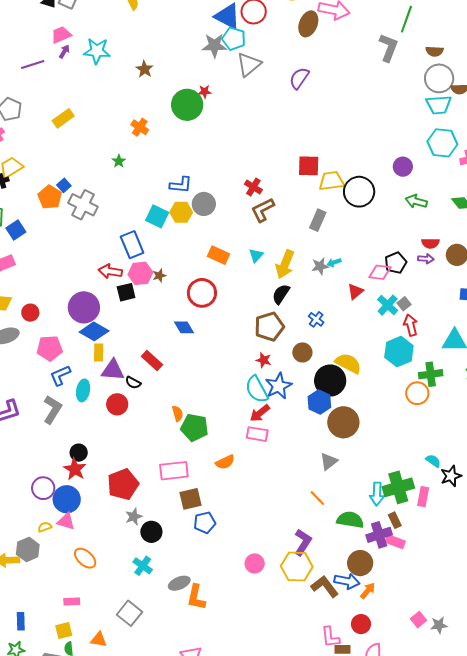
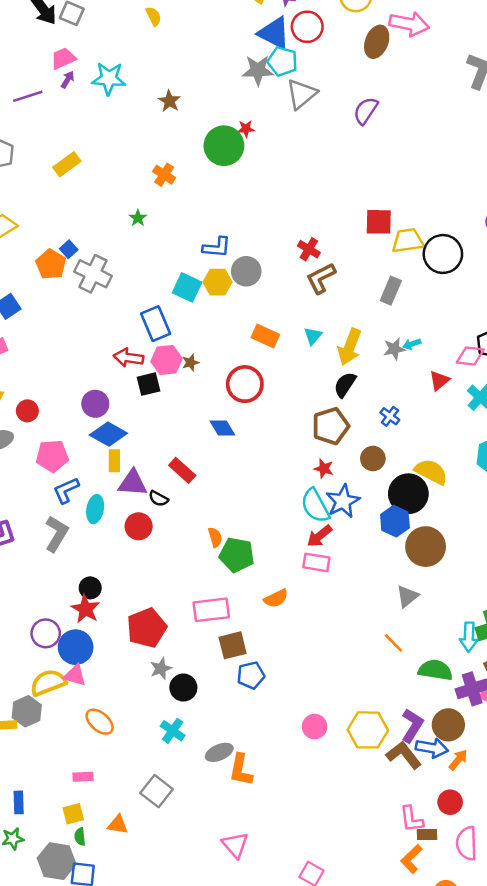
purple circle: (84, 307) -> (95, 404), size x0.7
yellow semicircle: (45, 527) -> (48, 683), size x2.0
purple L-shape: (303, 542) -> (412, 726), moved

